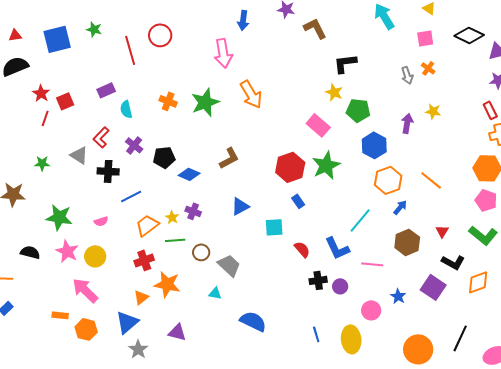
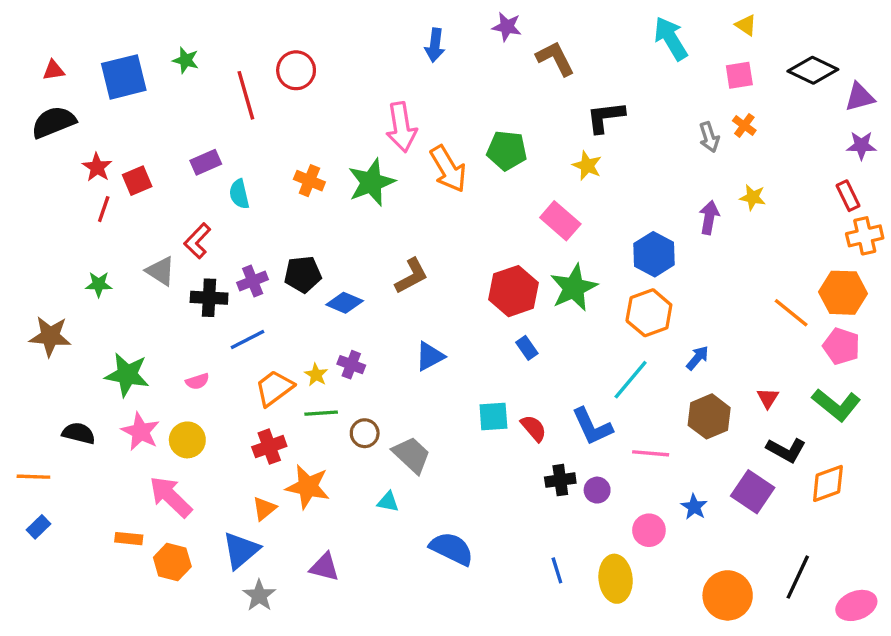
pink arrow: (223, 53) -> (401, 127), moved
green pentagon: (358, 110) -> (507, 151), moved
purple cross: (134, 145) -> (253, 281), moved, turned 30
orange hexagon: (388, 180) -> (649, 313), moved
orange line: (431, 180) -> (791, 313), moved
cyan square: (274, 227) -> (493, 416), moved

